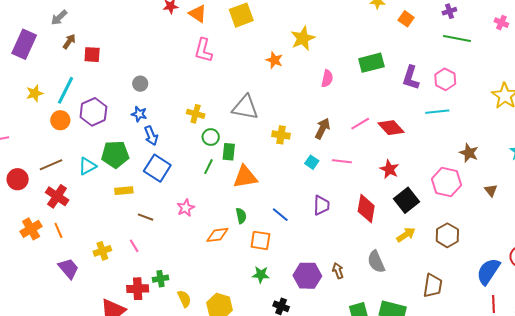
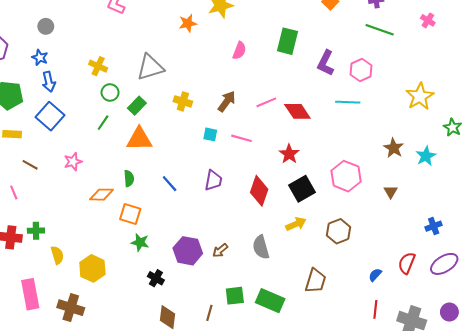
orange star: (274, 60) -> (188, 23), turned 30
green rectangle: (371, 63) -> (288, 41), turned -70
gray triangle: (245, 107) -> (150, 67), turned -36
green rectangle: (229, 152) -> (137, 106), moved, turned 30
brown star: (469, 153) -> (394, 148), moved
cyan square: (312, 162) -> (210, 134), turned -32
orange square: (260, 240) -> (130, 214), moved
brown arrow: (338, 271) -> (220, 250), turned -119
blue semicircle: (488, 271) -> (375, 275), size x0.5

